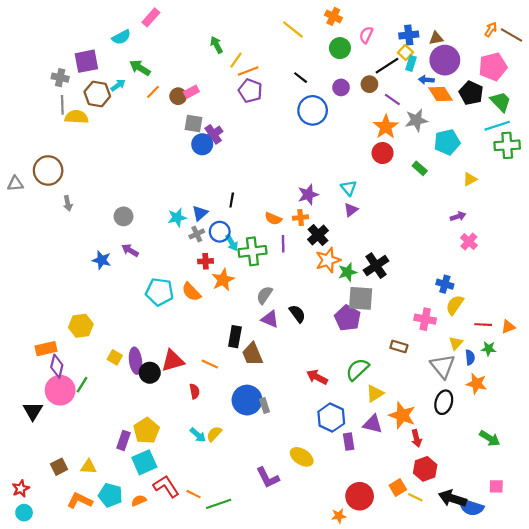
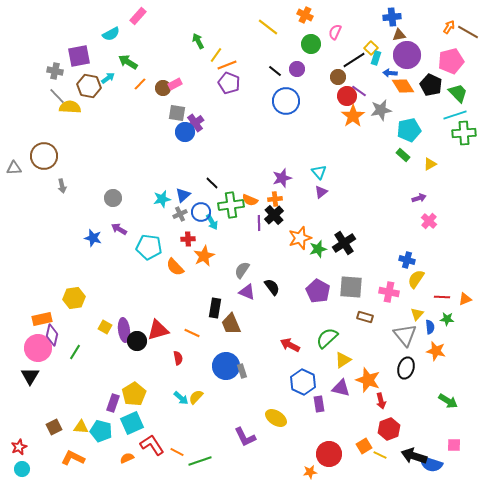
blue cross: (409, 35) -> (392, 17), moved
purple circle: (341, 87) -> (297, 69), moved
gray line: (62, 105) -> (57, 96), turned -42
red circle: (383, 153) -> (347, 96), moved
green rectangle: (420, 168) -> (403, 155), moved
black line: (232, 200) -> (212, 183), turned -56
black cross: (318, 235) -> (274, 215), moved
green cross: (252, 251) -> (231, 205), moved
cyan pentagon: (160, 292) -> (149, 247), moved
gray square: (361, 298) -> (351, 287), moved
pink circle: (60, 390) -> (38, 348), moved
cyan pentagon: (110, 495) -> (101, 431), moved

